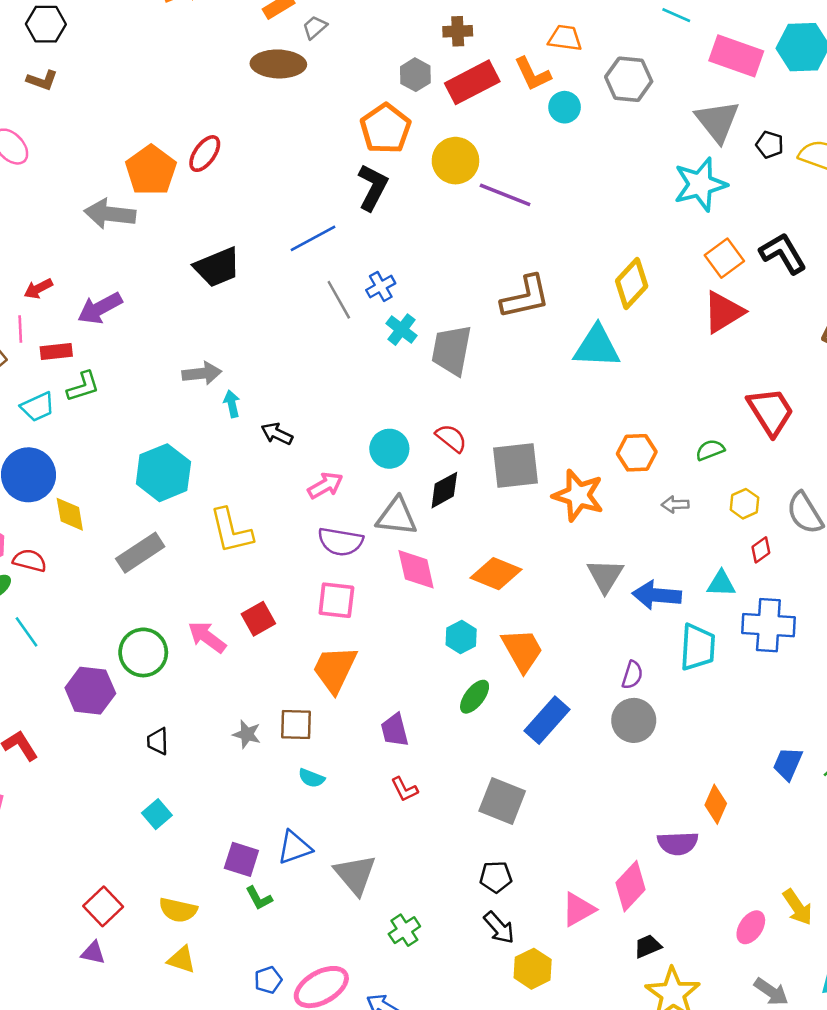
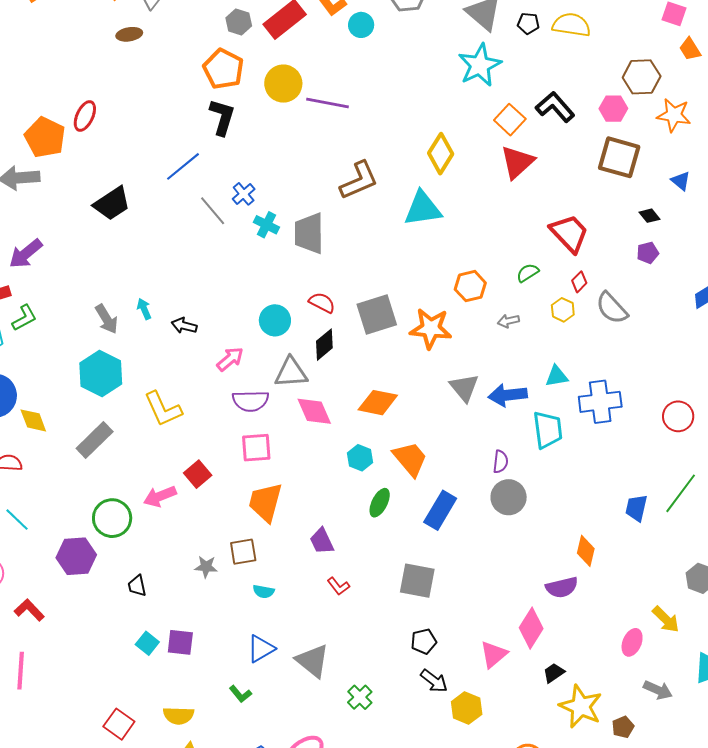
brown ellipse: (278, 64) -> (129, 34), size x0.6
gray arrow: (202, 373) -> (107, 319), moved, turned 76
red diamond: (761, 550) -> (579, 282), moved
pink arrow: (207, 637) -> (160, 496), turned -48
purple square: (241, 859) -> (180, 642), moved

